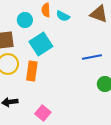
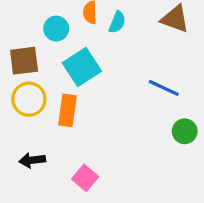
cyan semicircle: (63, 16) -> (117, 22), turned -96
blue line: (92, 57) -> (164, 88), turned 36

